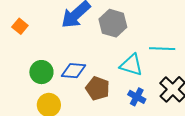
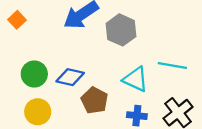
blue cross: (137, 97) -> (137, 116), turned -30

